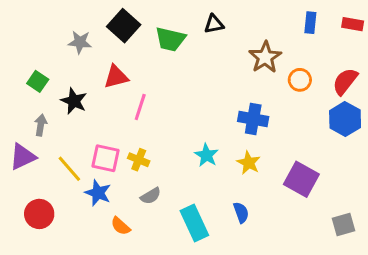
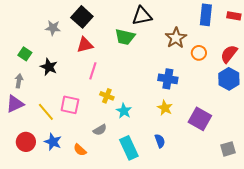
blue rectangle: (310, 23) -> (206, 15), size x1.5
black triangle: (214, 24) -> (142, 16), size x1.5
green trapezoid: (170, 39) -> (125, 37), moved
red triangle: (116, 77) -> (85, 45), moved
gray arrow: (41, 125) -> (19, 81), moved
cyan star: (206, 155) -> (124, 111), moved
yellow cross: (139, 160) -> (107, 96), moved
blue star: (98, 193) -> (53, 142), moved

